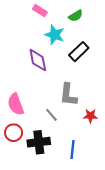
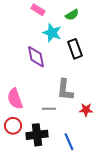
black rectangle: (79, 52) -> (75, 49), turned -66
gray line: (51, 115) -> (49, 109), turned -48
blue line: (73, 150) -> (69, 142), turned -30

